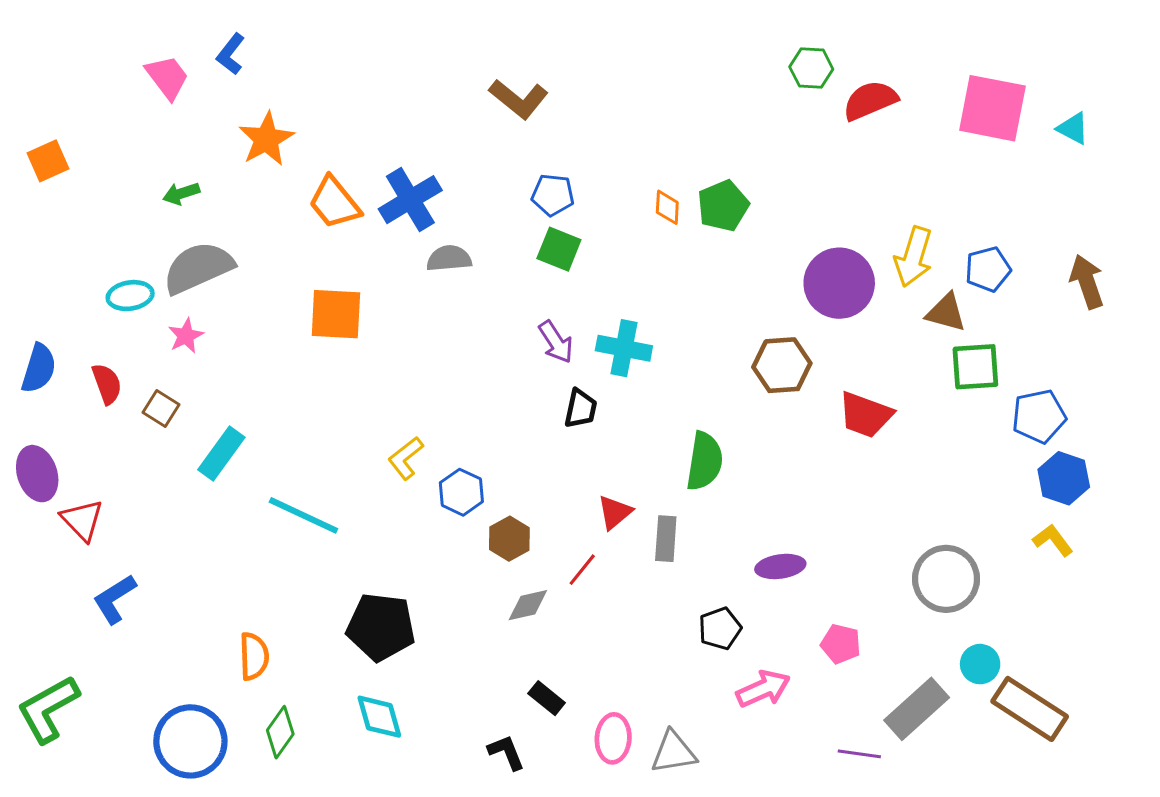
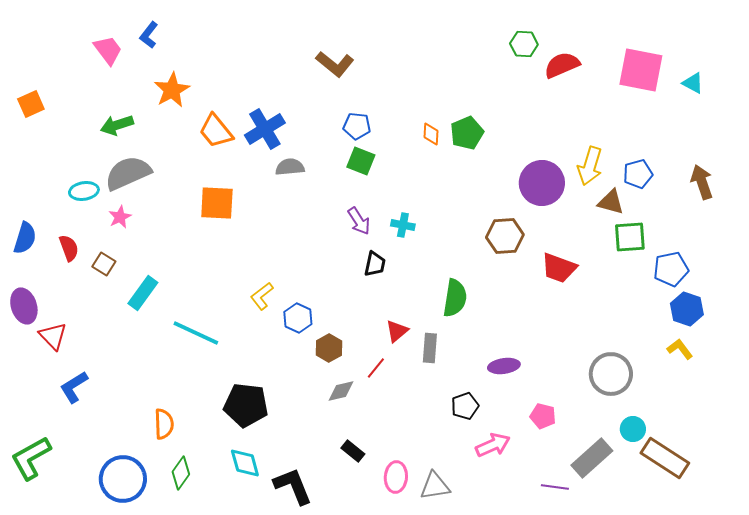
green arrow: (181, 193) -> (117, 125), size x1.4
cyan cross: (624, 348) -> (403, 225), size x0.7
black L-shape: (506, 752) -> (293, 486), moved, size x1.6

